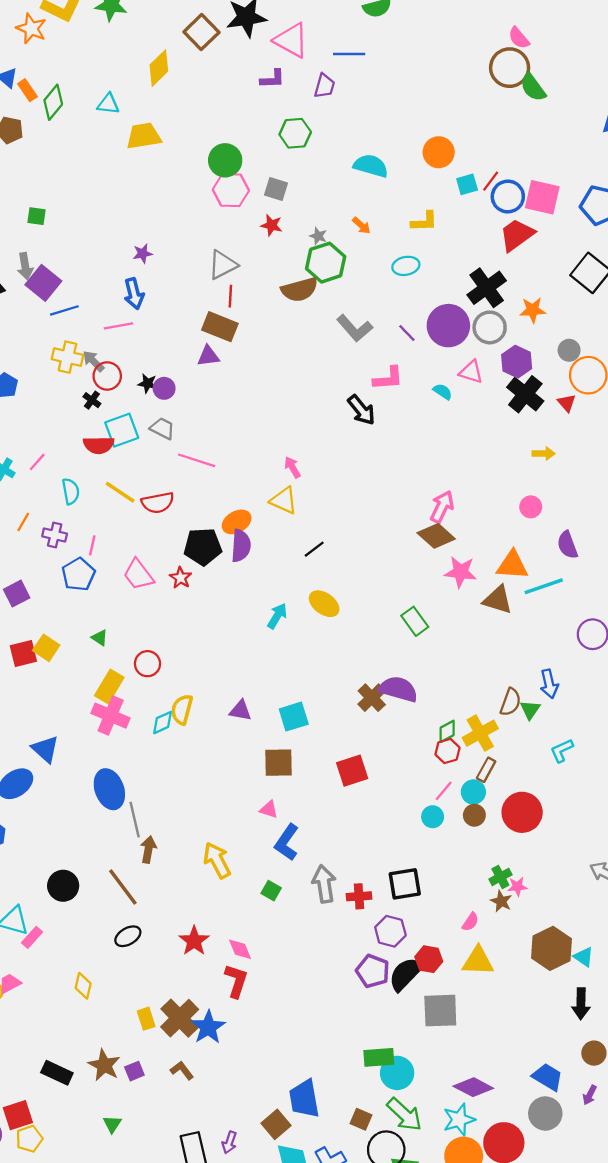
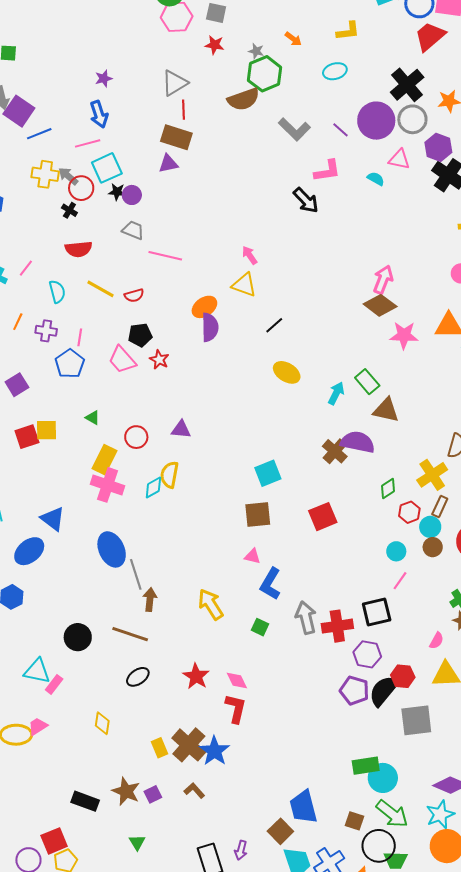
cyan square: (122, 430) -> (107, 168), moved
red semicircle: (158, 503) -> (134, 295), size x0.7
black pentagon: (203, 547) -> (140, 335), moved, size x0.7
brown triangle: (498, 600) -> (386, 410), moved
cyan arrow: (277, 616) -> (336, 393), moved
yellow square: (46, 648) -> (47, 430), turned -30
purple triangle: (240, 711) -> (181, 429), moved
green diamond: (447, 731) -> (388, 489), moved
red hexagon: (448, 751) -> (409, 512), moved
pink line: (444, 791) -> (400, 581), moved
brown line: (123, 887) -> (130, 634), turned -30
red cross: (359, 896) -> (337, 626), size x1.4

